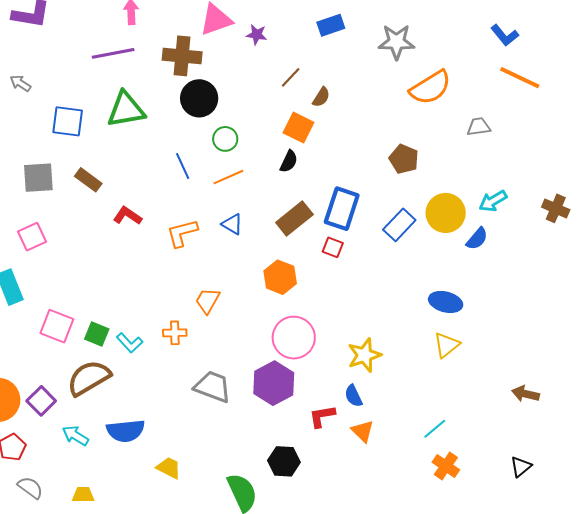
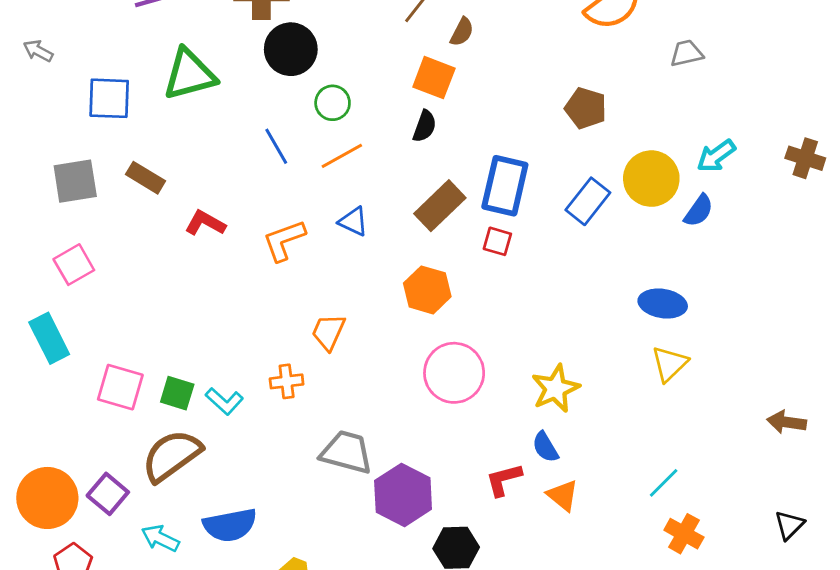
purple hexagon: (274, 383) -> (403, 495), moved

